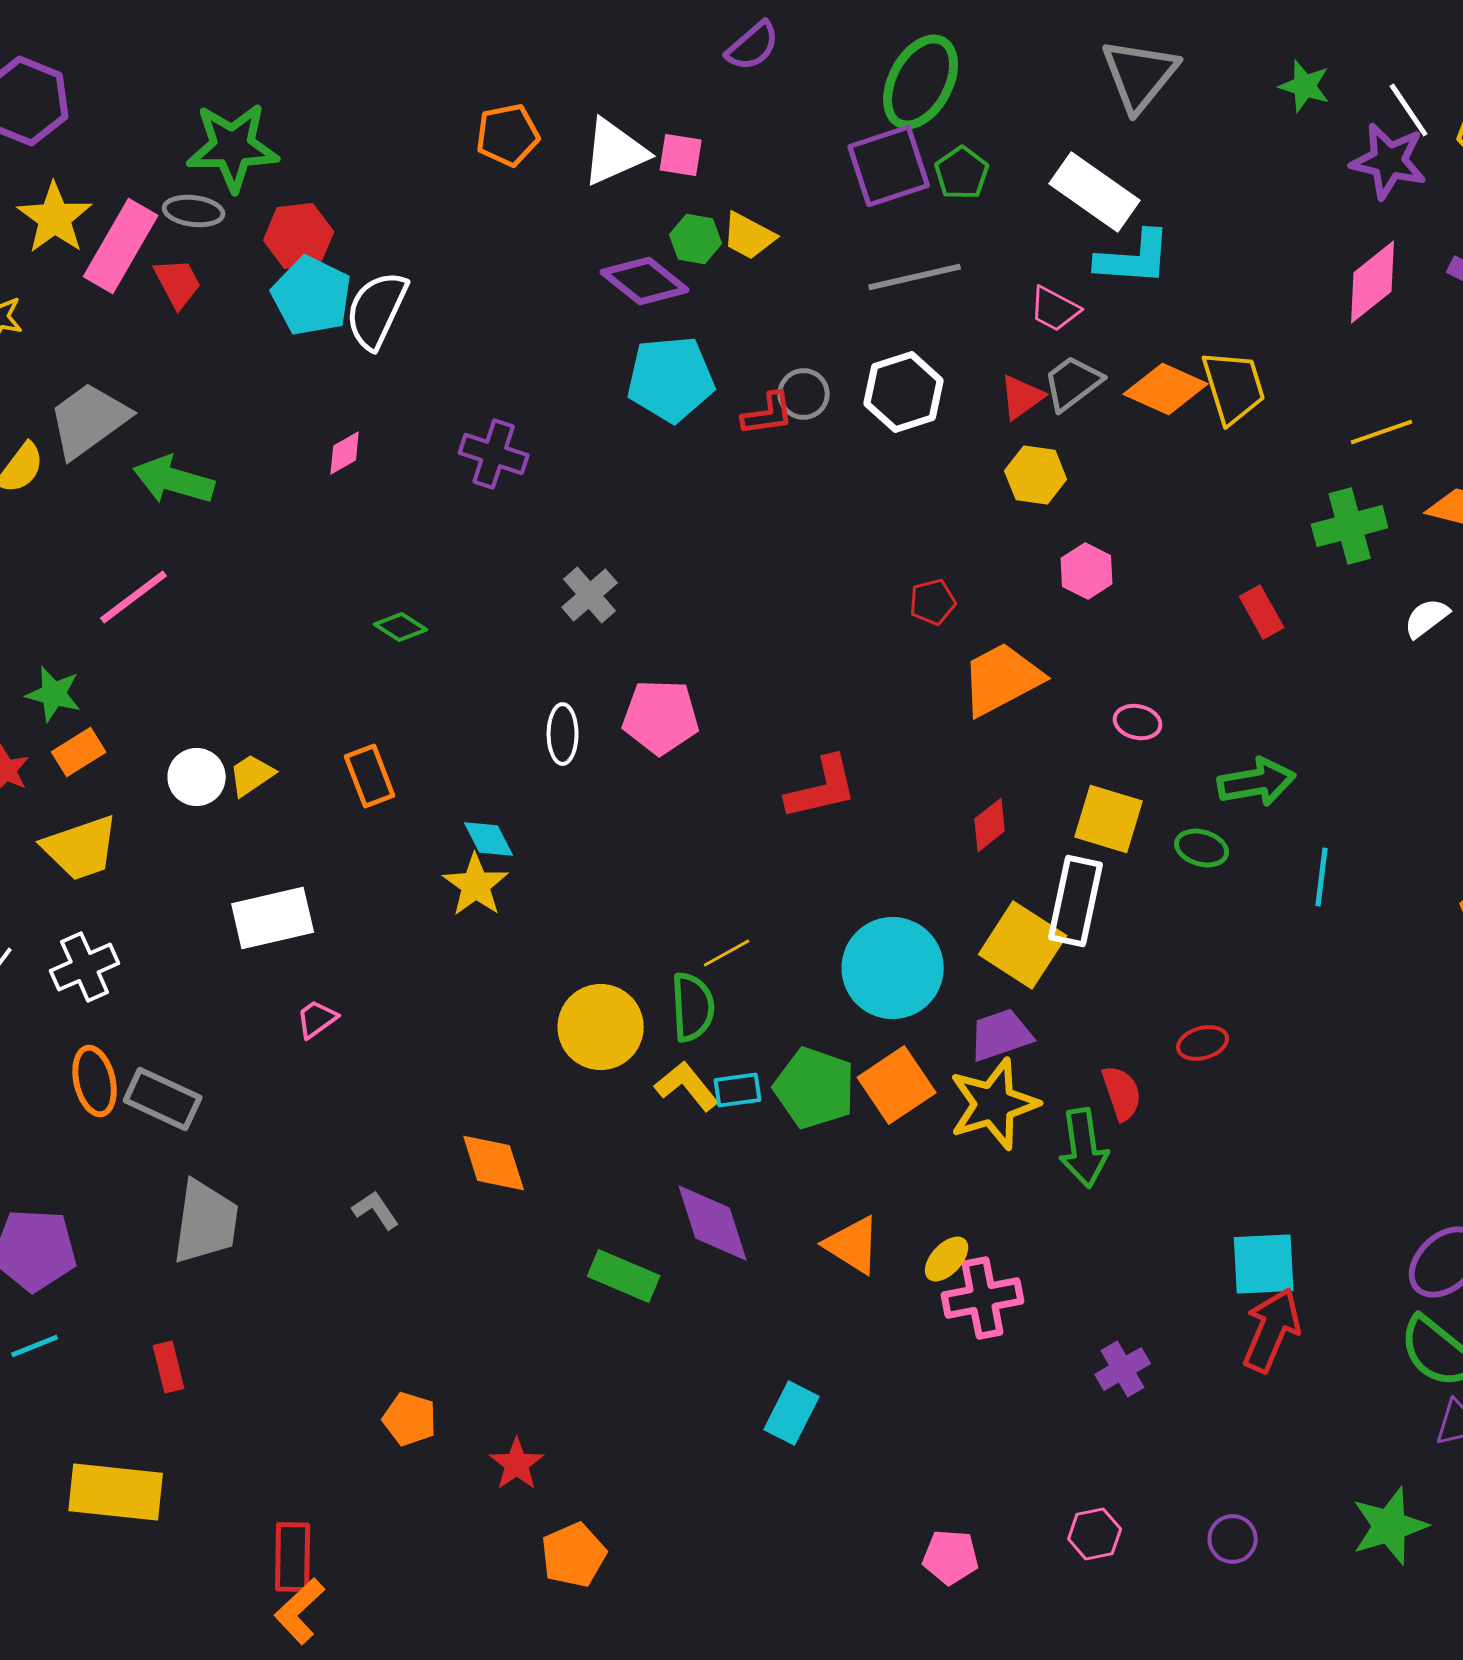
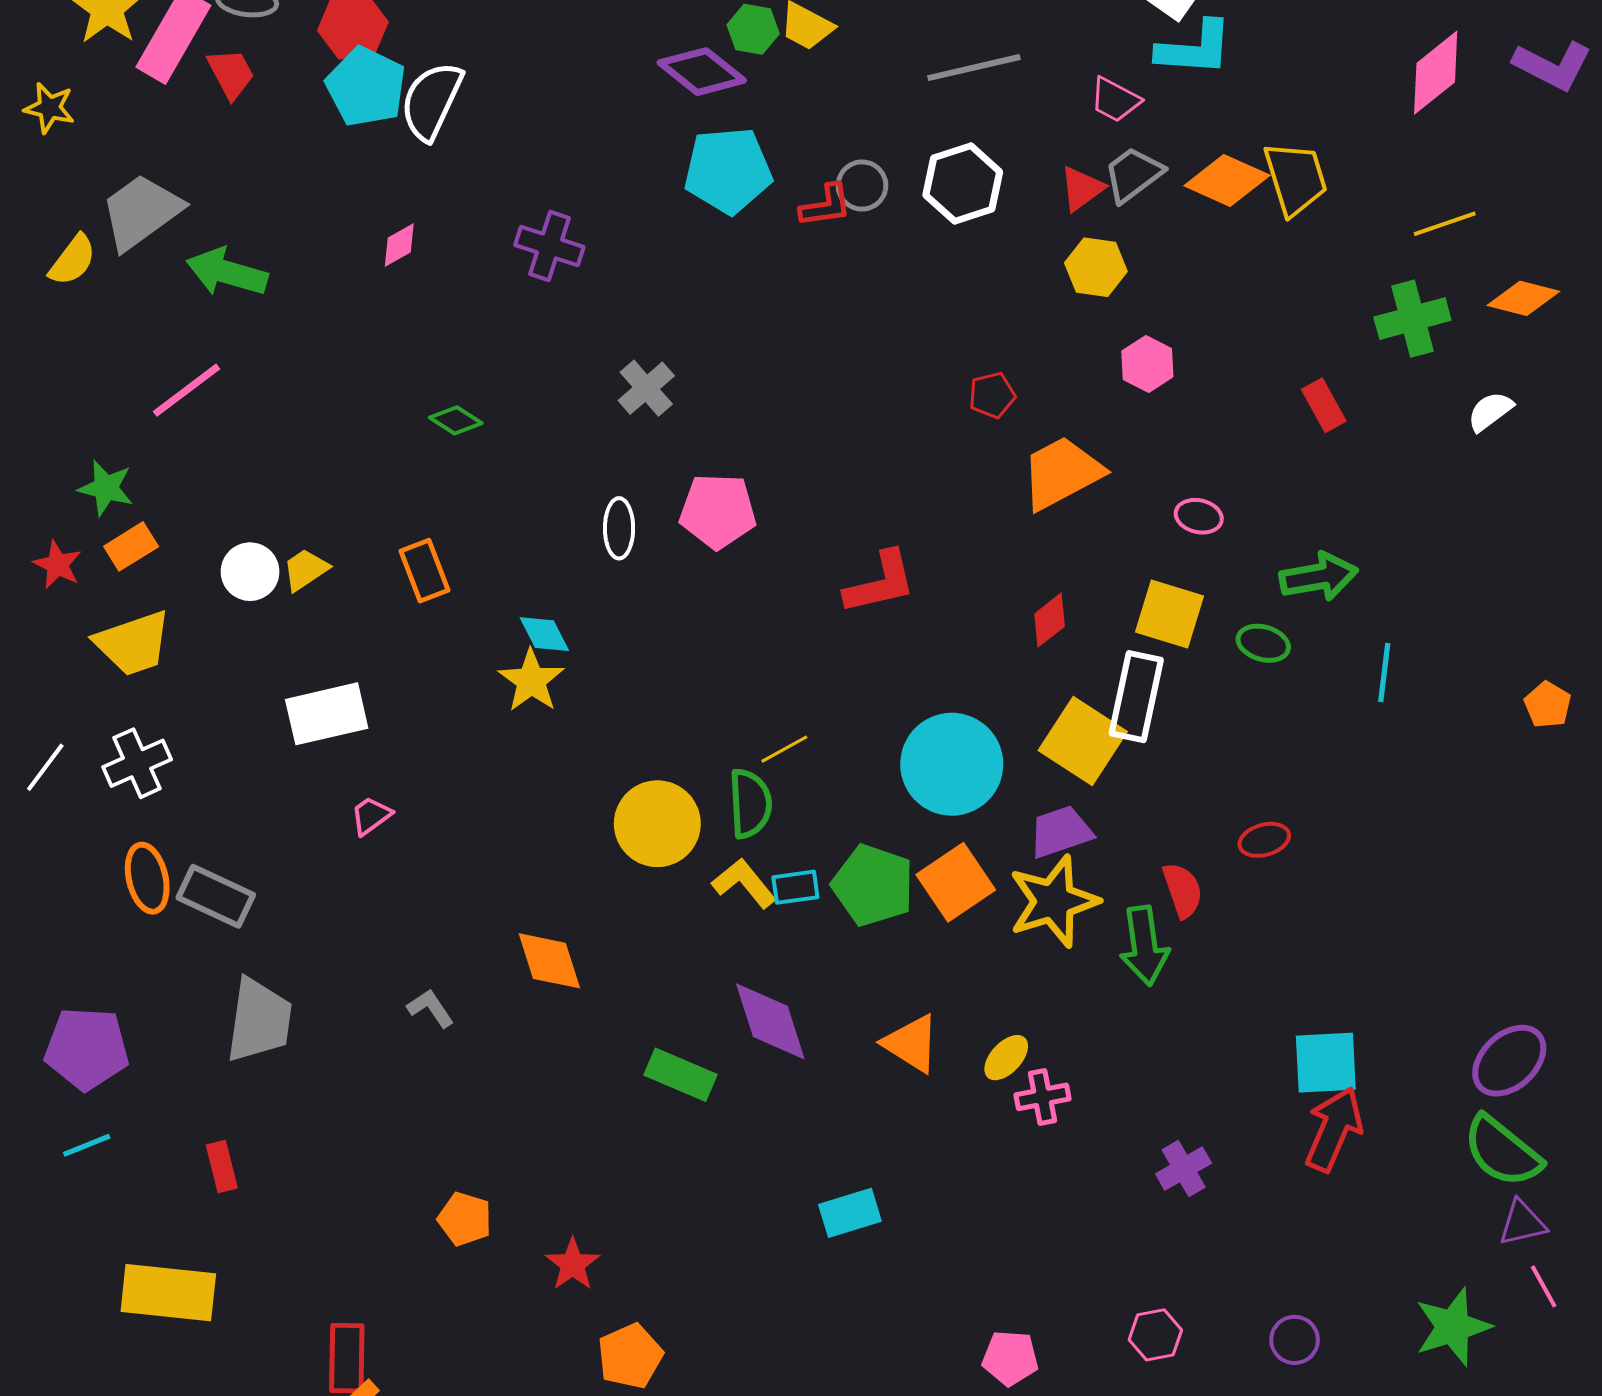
pink cross: (983, 1298) -> (1042, 1097), size x0.7
cyan rectangle: (792, 1413) -> (850, 1213), turned 46

